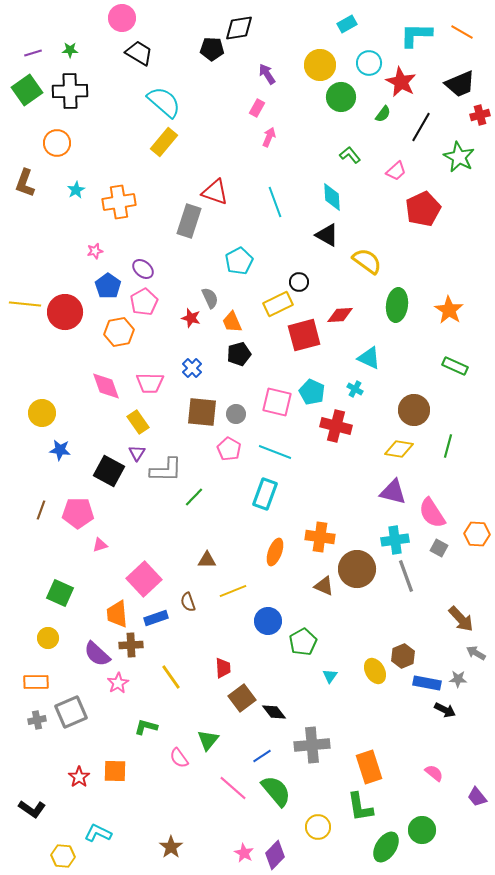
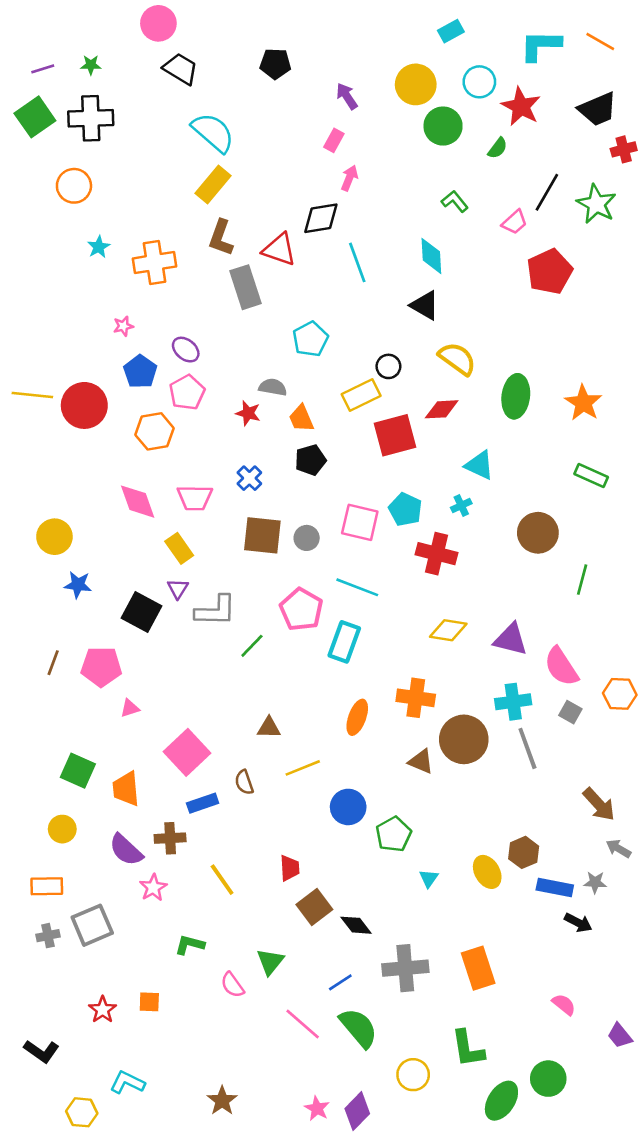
black diamond: (239, 28) -> (321, 218), moved
black line: (421, 127) -> (547, 192), moved
brown L-shape: (25, 183) -> (221, 238), moved
gray rectangle: (189, 221) -> (245, 287), turned -36
yellow semicircle: (367, 261) -> (457, 359), moved
gray semicircle: (210, 298) -> (273, 387), turned -55
cyan cross: (355, 389) -> (461, 505), turned 35
pink pentagon: (229, 449) -> (301, 609), moved, size x1.4
yellow diamond: (399, 449) -> (448, 630), moved
orange trapezoid: (117, 614) -> (126, 789), moved
orange rectangle: (369, 767) -> (478, 968), moved
orange square: (115, 771) -> (149, 1002), size x0.7

